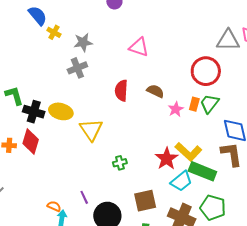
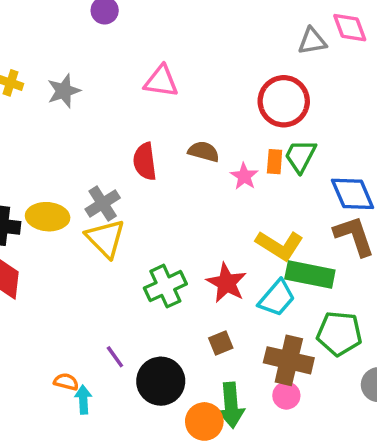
gray triangle: (228, 40) -> (312, 41), size x0.7
gray cross: (77, 68) -> (103, 203), moved
red star: (167, 159) -> (226, 283), moved
green cross: (120, 163) -> (165, 286), size x1.6
brown square: (145, 201) -> (221, 343), size x0.6

